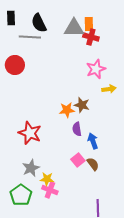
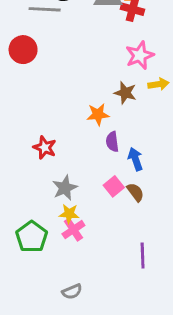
brown star: (82, 105) -> (125, 93), moved
red star: (30, 133) -> (45, 148), size x0.7
gray star: (31, 168) -> (65, 188), moved
pink cross: (50, 190) -> (73, 230), turned 35

